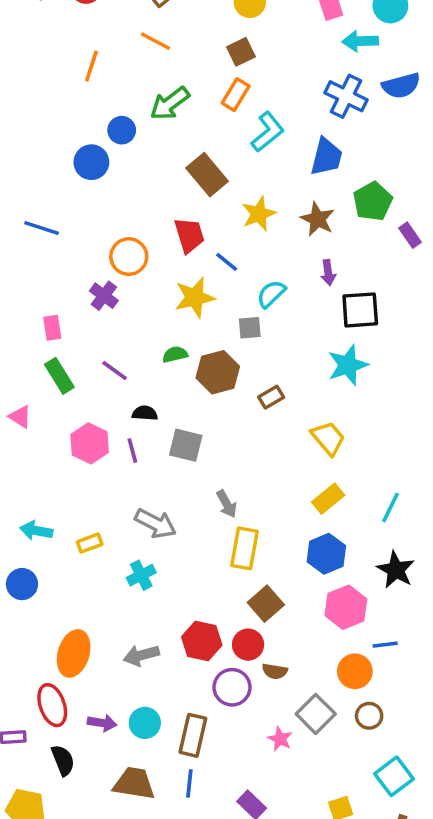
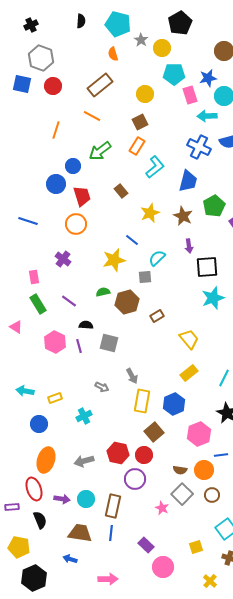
brown rectangle: (207, 175) -> (121, 191), size x0.6
red trapezoid: (189, 235) -> (82, 196), moved
orange circle: (129, 257) -> (76, 224), moved
cyan star: (348, 365) -> (213, 298), moved
gray arrow: (155, 524) -> (102, 387), moved, size x0.6
blue hexagon: (326, 554) -> (174, 404), moved
blue circle: (22, 584) -> (39, 424), moved
brown semicircle: (275, 671) -> (180, 470), moved

